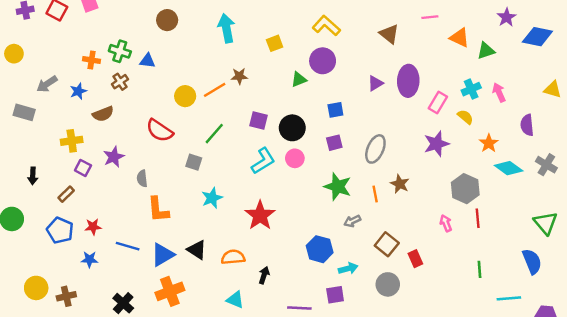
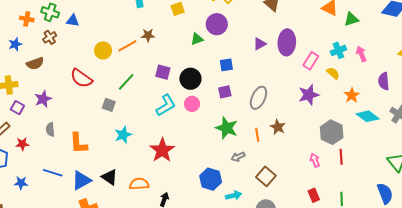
gray semicircle: (142, 179) -> (50, 130), moved
red star: (93, 227) -> (22, 144), moved
red rectangle: (415, 259) -> (314, 195), moved

